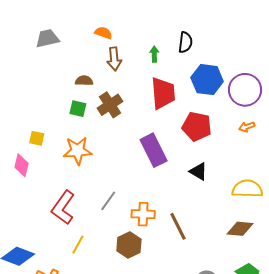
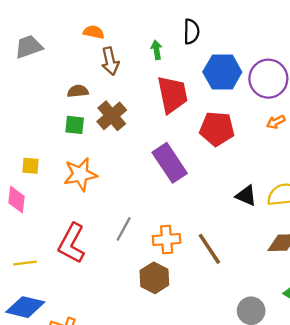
black triangle: (198, 171) -> (246, 196), moved
yellow line: (78, 245) -> (25, 263), moved, turned 60

